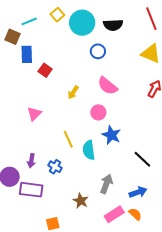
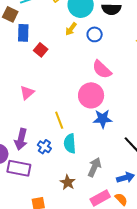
yellow arrow: (73, 92) -> (71, 29), moved
pink circle: (98, 112) -> (91, 95), size x1.6
blue star: (111, 135) -> (103, 119), turned -30
cyan semicircle: (89, 150) -> (70, 143), moved
purple arrow: (31, 161) -> (21, 139), size x1.5

